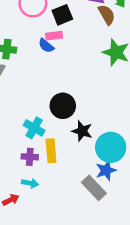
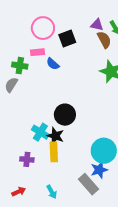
pink rectangle: (54, 36) -> (37, 52), moved
black star: (82, 131) -> (55, 136), moved
purple cross: (30, 157) -> (27, 159), moved
cyan arrow: (30, 183) -> (52, 192), moved, turned 48

